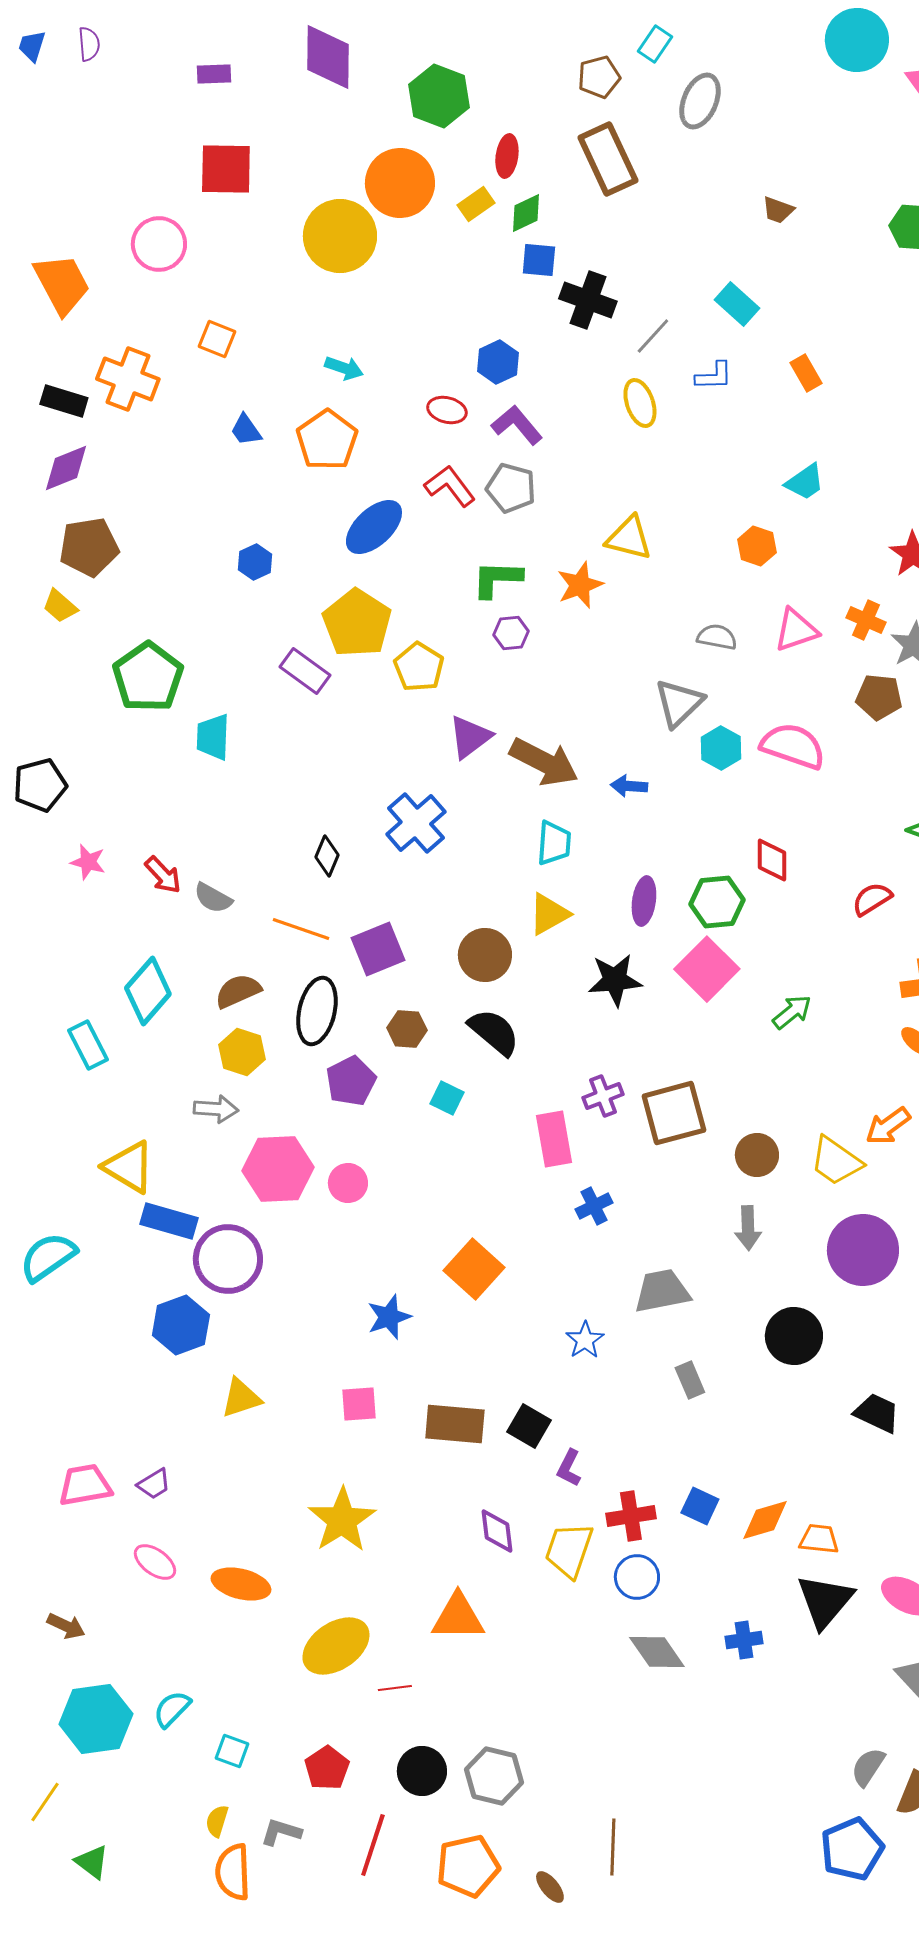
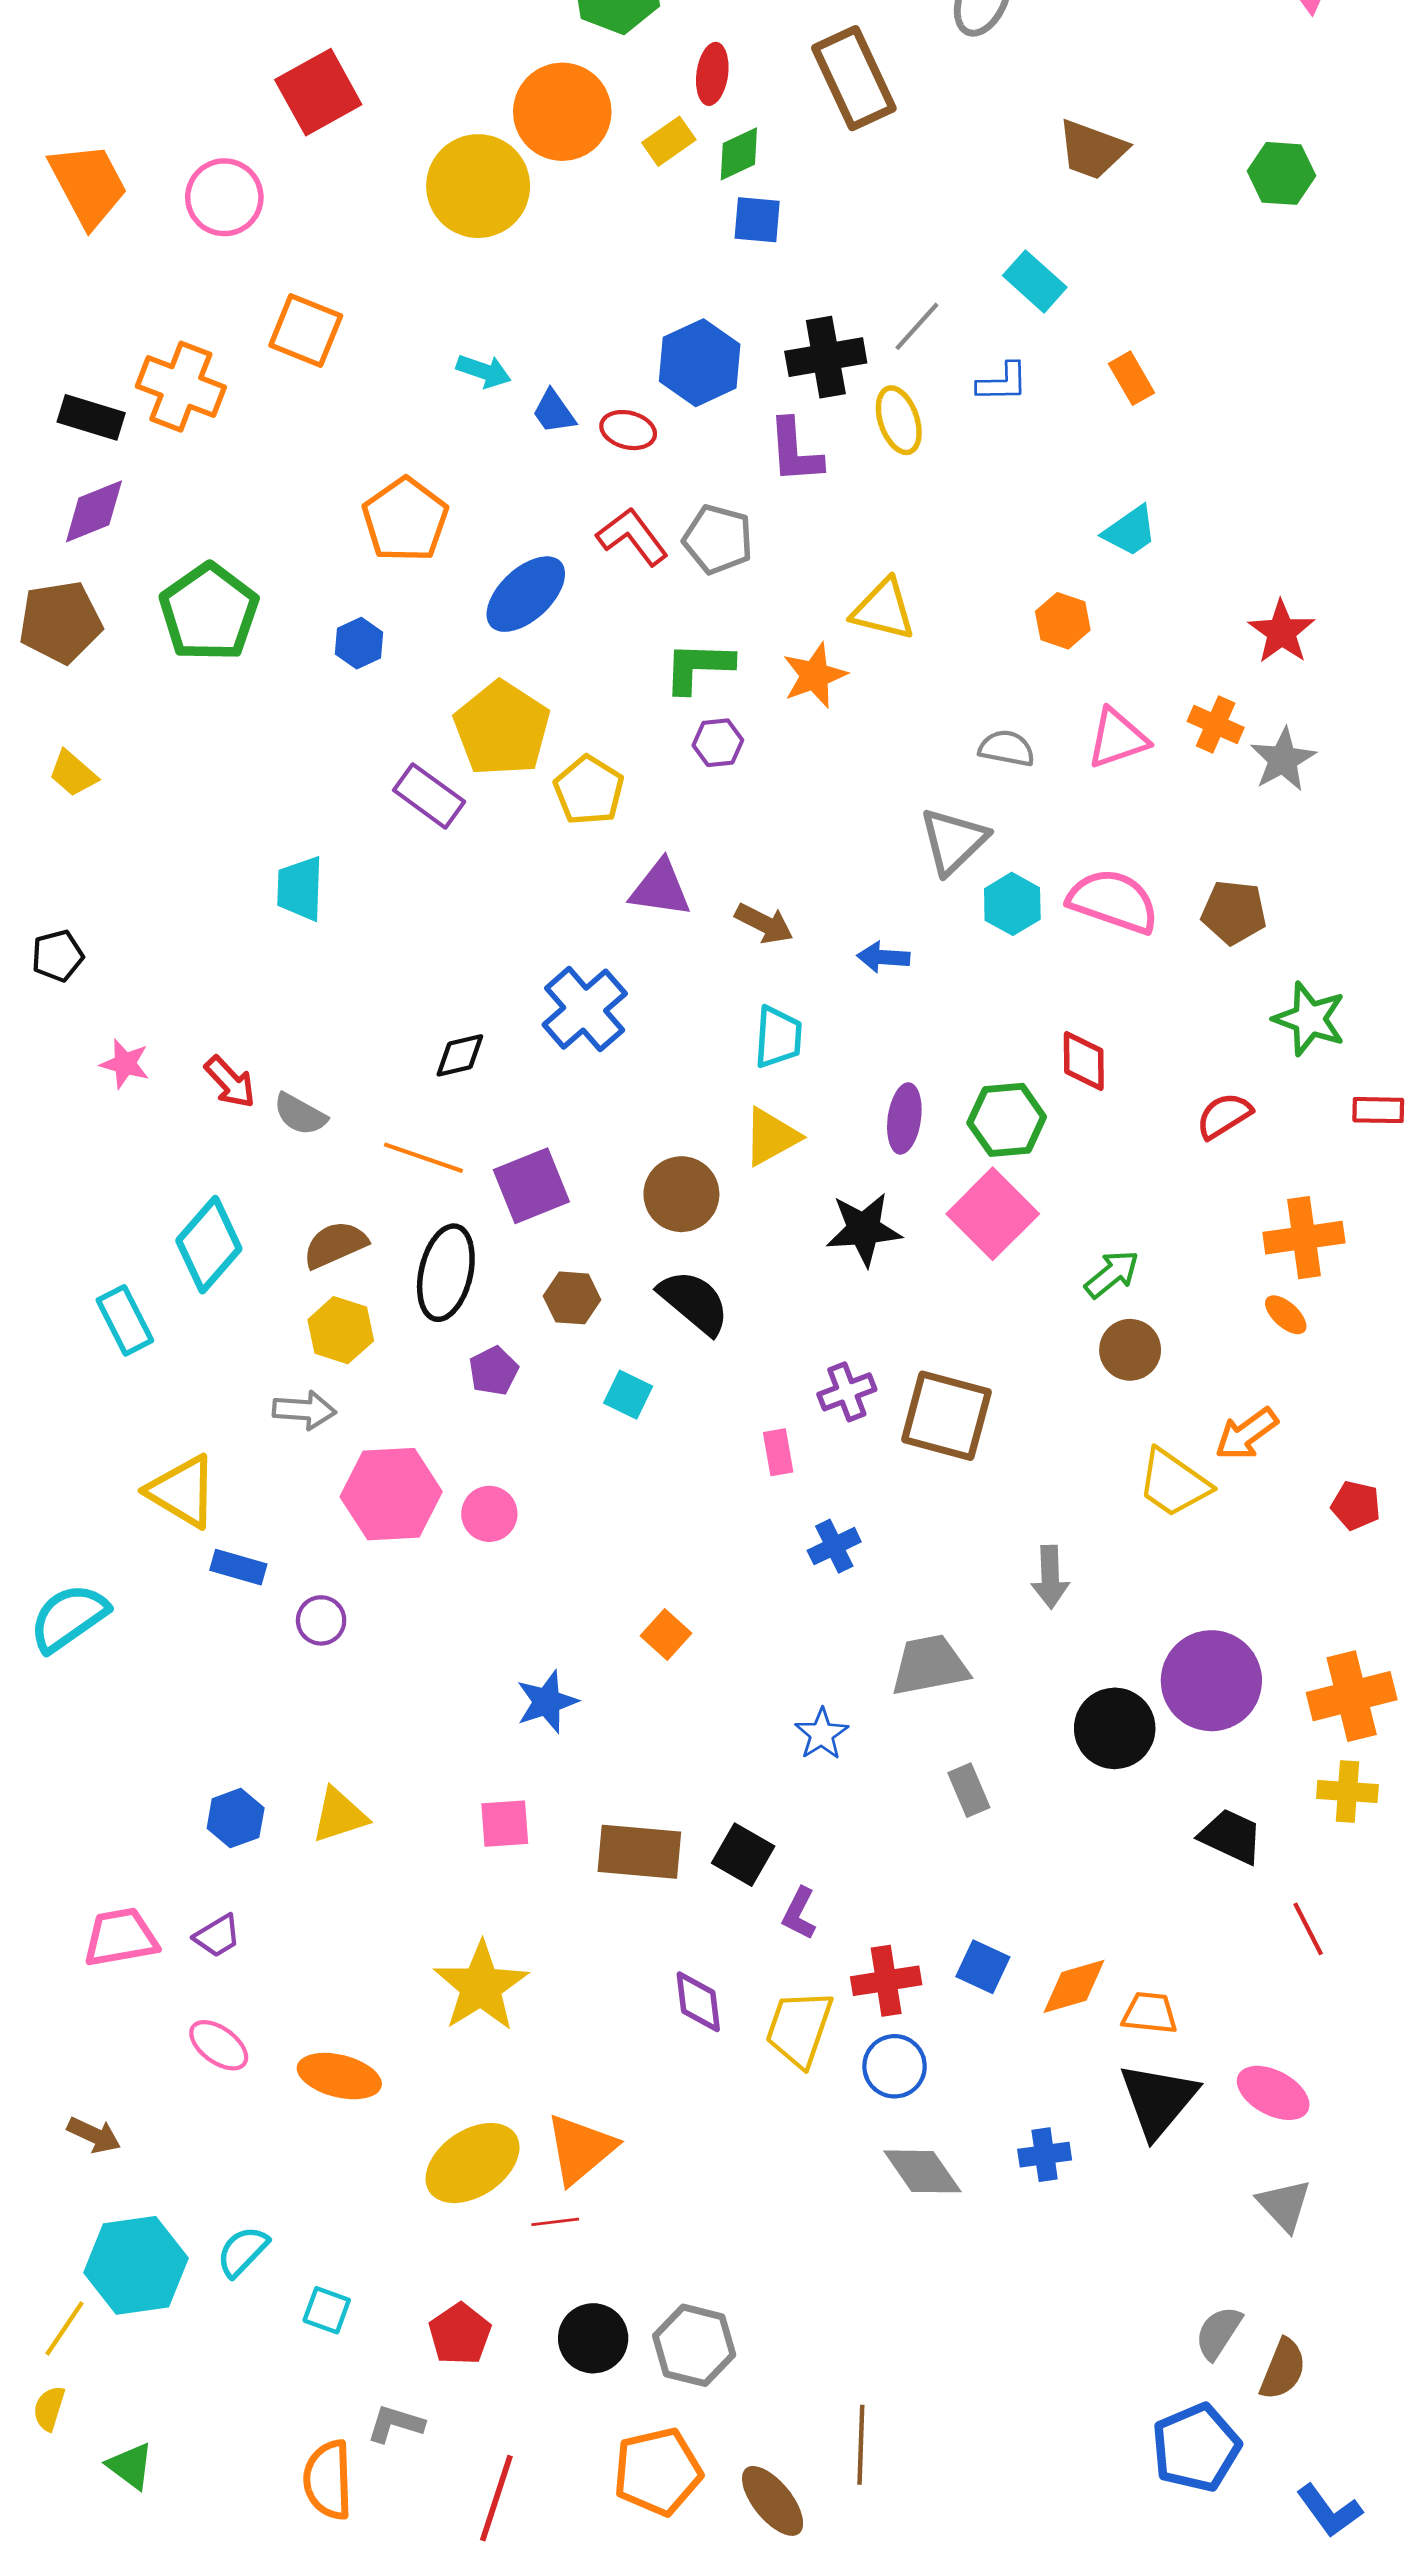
red square: (226, 169) -> (318, 92), turned -30
brown trapezoid: (778, 210) -> (1092, 150), size x1.6
orange trapezoid: (62, 284) -> (88, 185), moved
black cross: (588, 300) -> (826, 357), moved, turned -30
orange square: (217, 339) -> (306, 330), size x1.4
blue hexagon: (498, 362) -> (700, 363), size x1.4
purple L-shape: (517, 425) -> (795, 451), moved, turned -144
blue trapezoid: (246, 430) -> (554, 412), moved
orange pentagon: (327, 440) -> (405, 520), moved
brown pentagon: (89, 547) -> (60, 622), moved
yellow trapezoid: (60, 606) -> (73, 774), moved
green pentagon: (148, 677) -> (209, 612), moved
brown pentagon: (879, 697) -> (1234, 912), moved
purple triangle: (470, 737) -> (660, 889), turned 45
brown arrow: (544, 762) -> (764, 924), size x0.6
black pentagon: (40, 785) -> (57, 956), size x0.7
black diamond: (327, 856) -> (460, 1055), turned 54
purple pentagon: (351, 1081) -> (494, 1371), size x0.7
brown square: (674, 1113) -> (946, 1416), turned 30
pink rectangle: (554, 1139) -> (778, 1452), size x0.6
brown circle: (757, 1155) -> (1130, 1350), moved
blue rectangle: (169, 1221) -> (238, 1567), size x0.7
purple circle: (863, 1250) -> (1211, 1681), moved
purple circle: (228, 1259) -> (321, 1620), size x0.5
orange square: (474, 1269) -> (666, 1634), size x0.6
blue hexagon: (181, 1325) -> (236, 1818), moved, size x0.7
orange triangle: (458, 1617) -> (580, 2149), moved, turned -40
yellow line: (45, 1802) -> (64, 2328), moved
yellow semicircle: (217, 1821) -> (49, 2408), moved
red line: (373, 1845) -> (496, 2498), moved
brown ellipse: (550, 1887) -> (773, 2501), size x1.6

